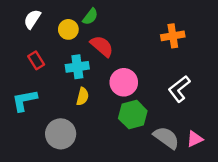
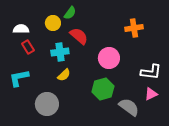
white semicircle: (32, 19) -> (21, 29), moved, turned 56
pink circle: (124, 82) -> (109, 58), moved
white L-shape: (179, 89) -> (151, 72), moved, turned -135
yellow semicircle: (83, 96) -> (64, 75), turned 32
pink triangle: (195, 139) -> (151, 94), moved

